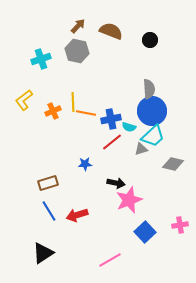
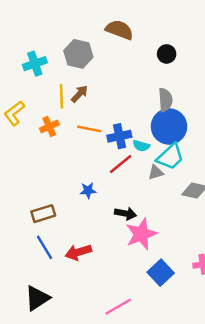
brown arrow: (78, 26) -> (80, 94), moved
black circle: (150, 40) -> (167, 54), moved
yellow line: (73, 102) -> (61, 96), moved

